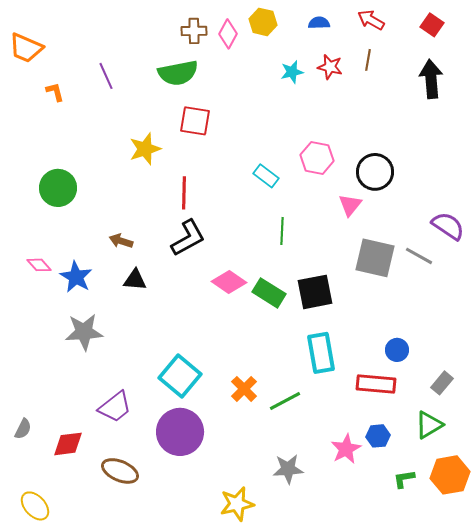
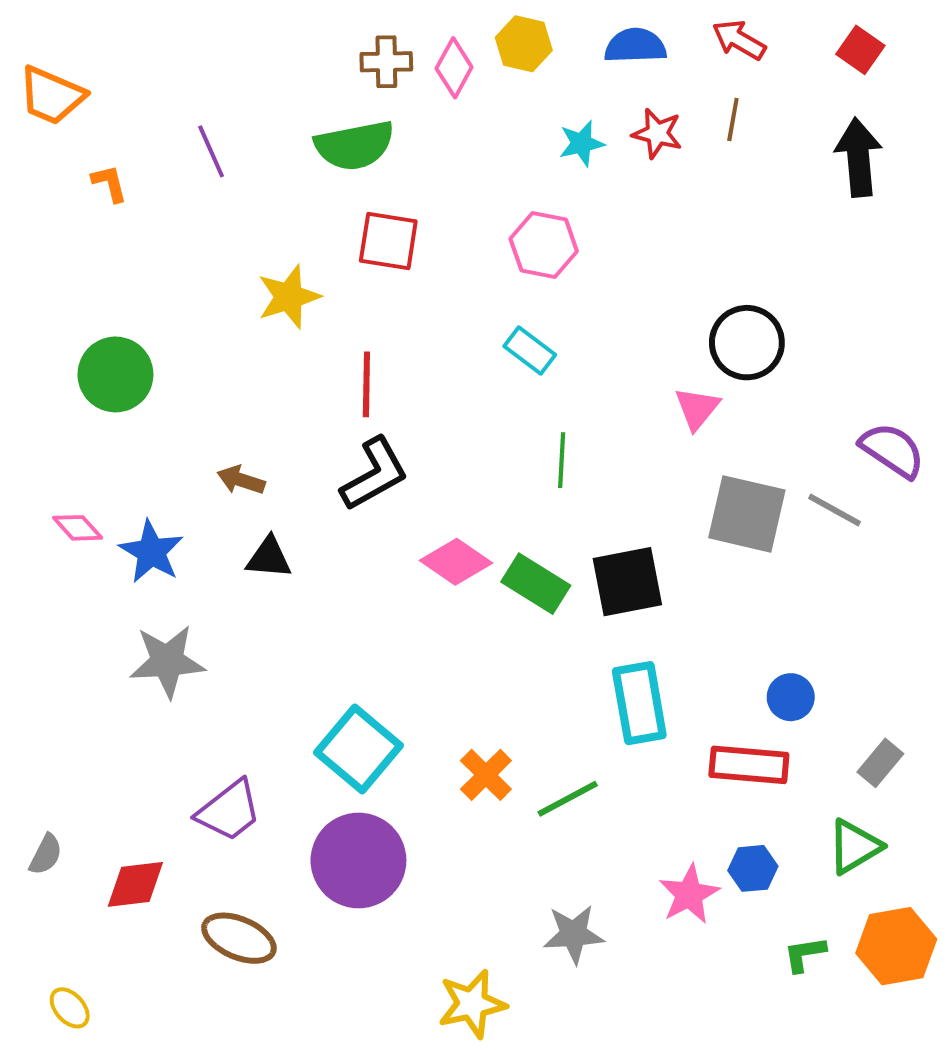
blue semicircle: (319, 23) -> (635, 46), size x1.4
pink hexagon: (317, 158) -> (544, 245), moved
yellow ellipse: (35, 506) -> (70, 1008), size x0.7

